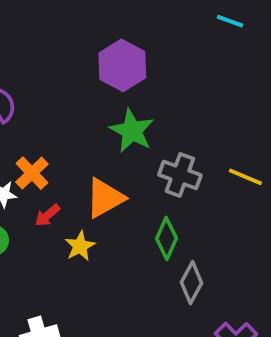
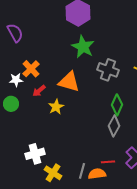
orange triangle: (105, 198) -> (69, 82), turned 45
green diamond: (167, 238) -> (117, 105), moved

